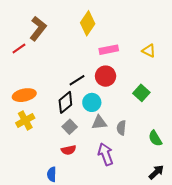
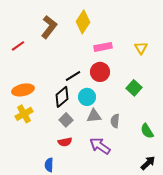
brown L-shape: (38, 29) -> (49, 27), moved
yellow triangle: (149, 51) -> (141, 48), turned 32
purple arrow: (106, 154) -> (100, 146), turned -35

